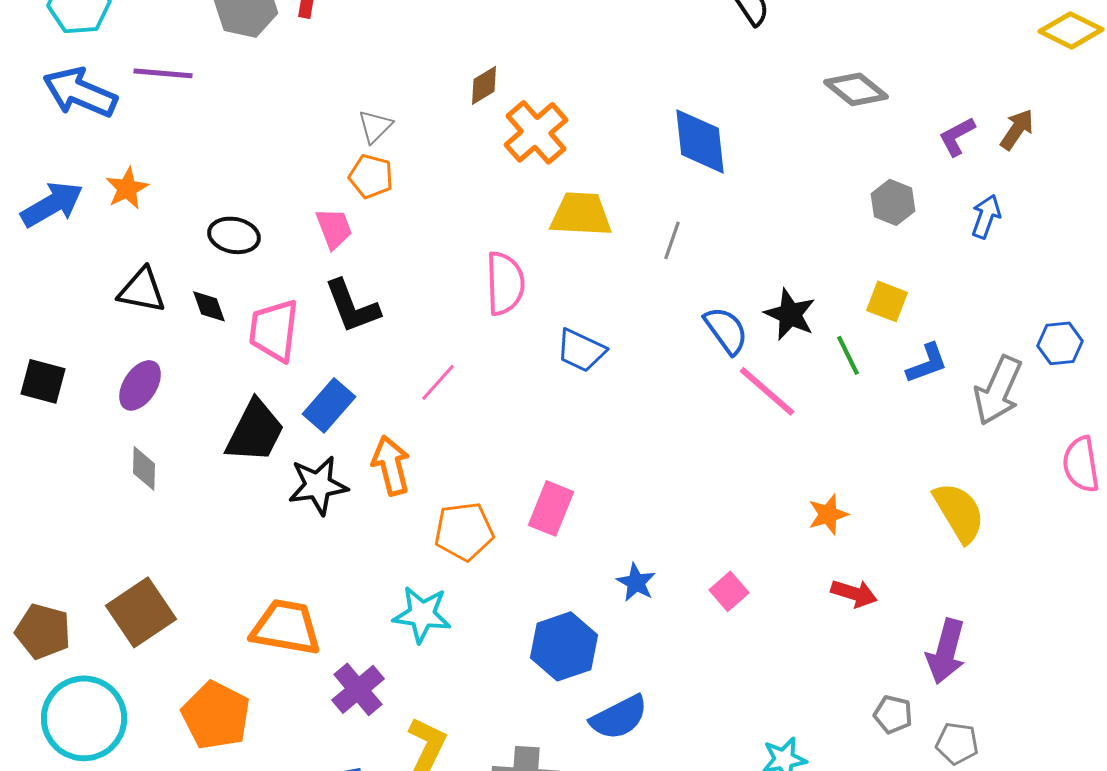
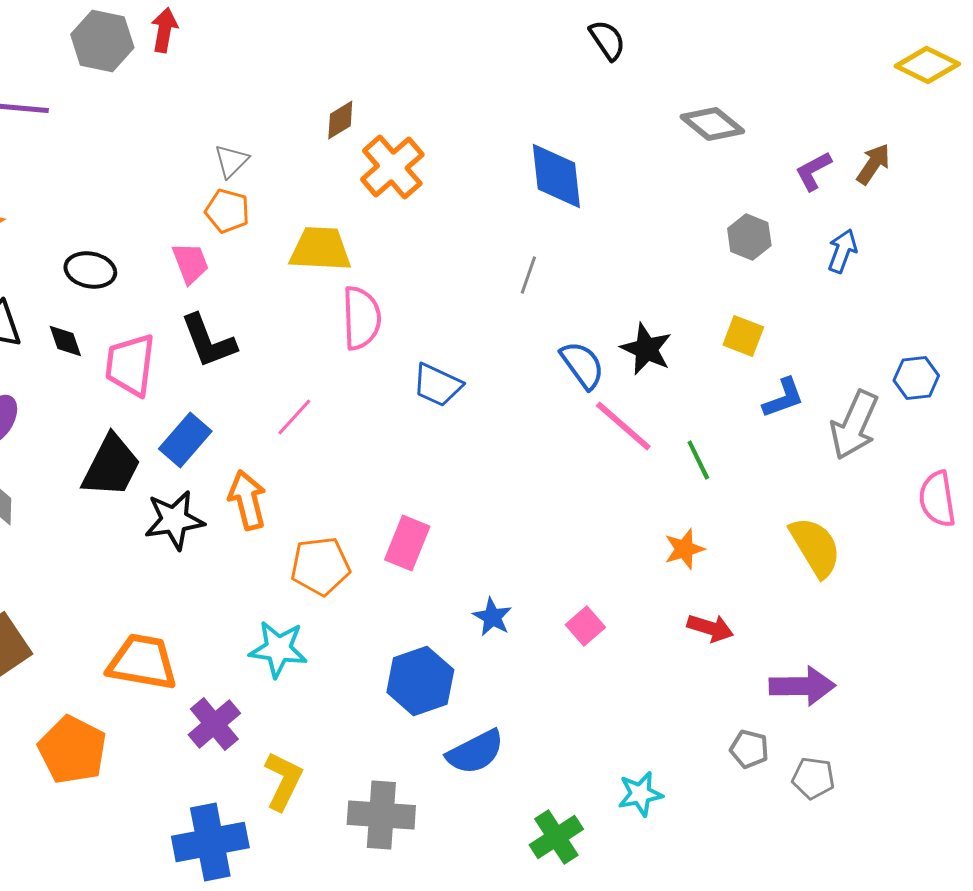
yellow trapezoid: (581, 214) -> (320, 249), moved
green line: (848, 355) -> (698, 460), moved
purple arrow: (946, 651) -> (802, 686), turned -106

